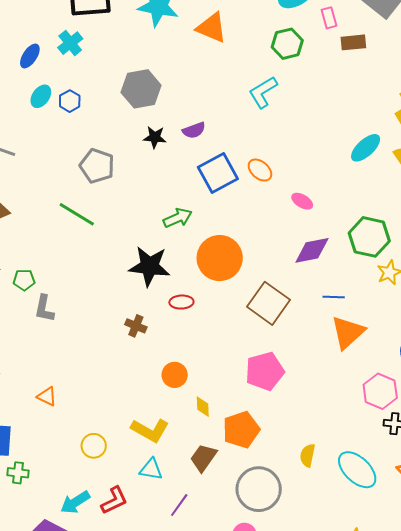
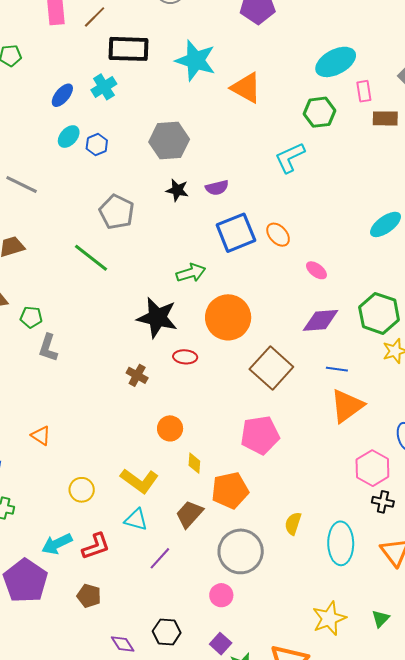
cyan ellipse: (357, 470) -> (341, 543), turned 39

